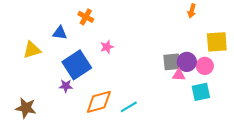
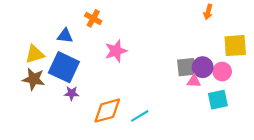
pink star: (107, 47) -> (116, 51), size x1.5
blue square: (77, 65) -> (64, 67), moved, turned -32
brown star: (26, 108) -> (34, 79), moved

